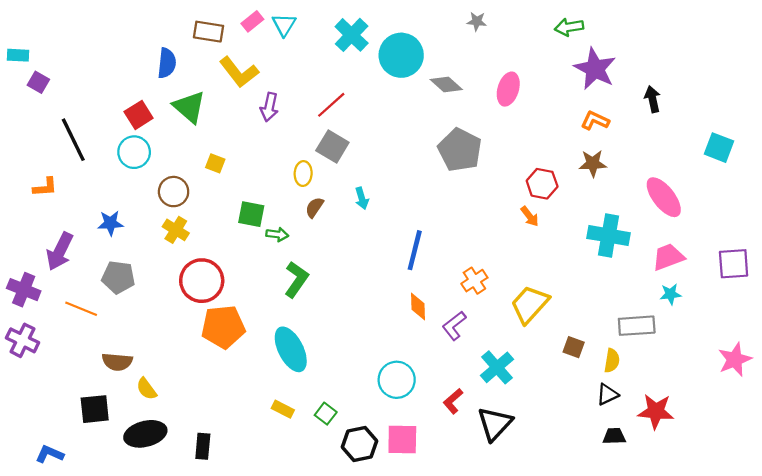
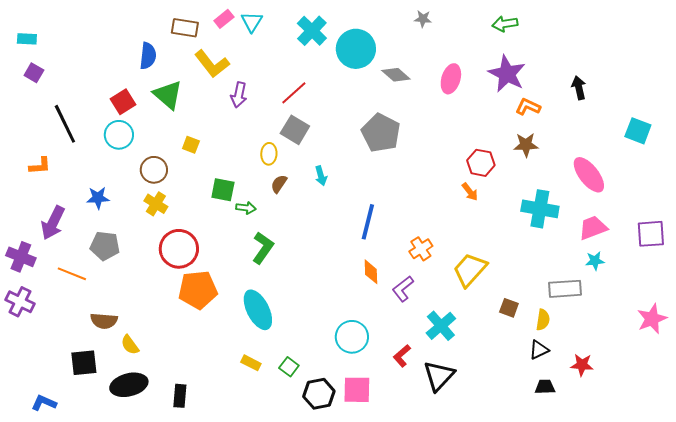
cyan rectangle: (18, 55) -> (27, 39), moved
purple star: (595, 69) -> (507, 74), moved
gray pentagon: (460, 150) -> (381, 133), moved
red star: (656, 411) -> (582, 365), size x0.7

